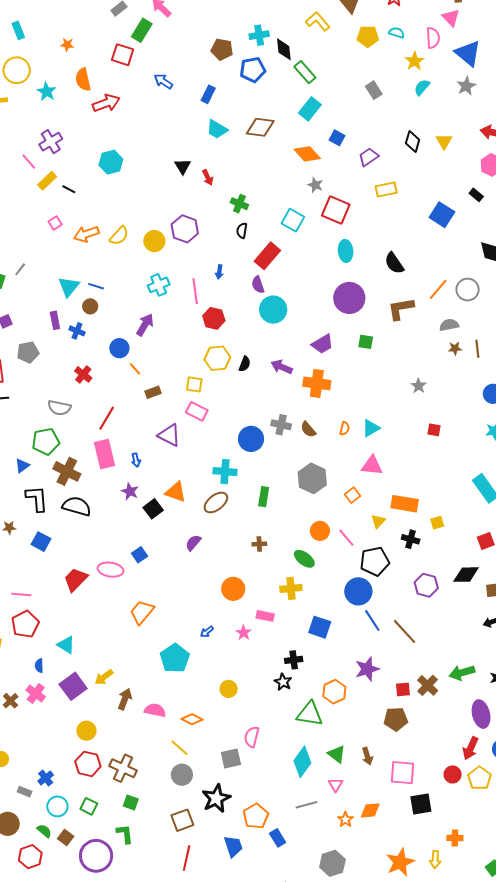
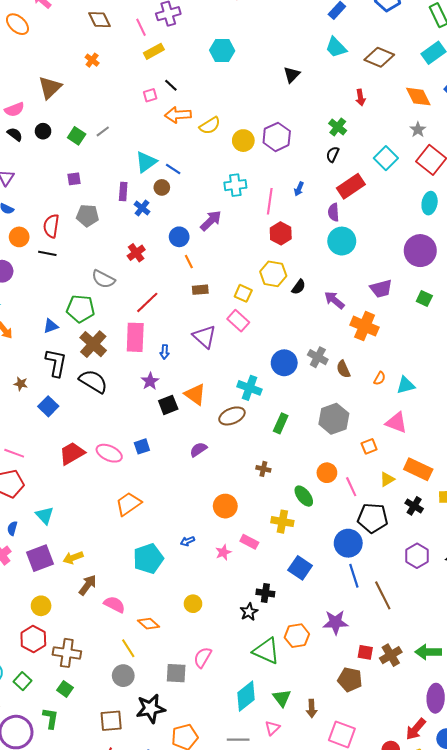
red arrow: (208, 177) -> (360, 98), moved
black line: (69, 189) -> (171, 85), moved
brown cross: (123, 768) -> (67, 653), turned -32

